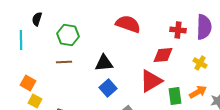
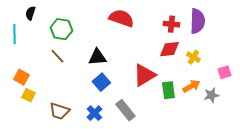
red diamond: (163, 55) -> (169, 49), moved
brown line: (64, 62) -> (57, 56), turned 49

